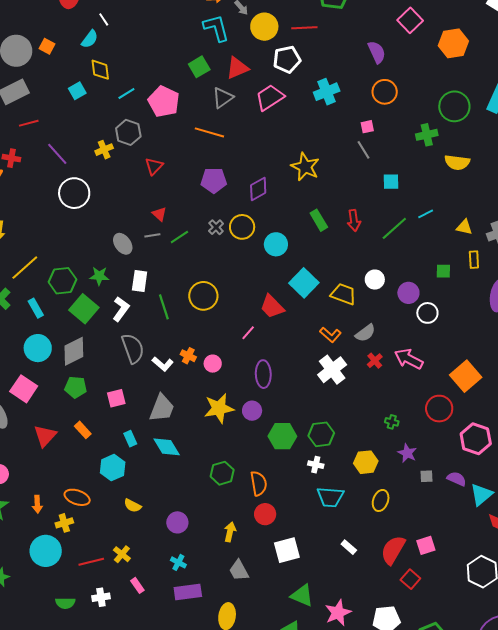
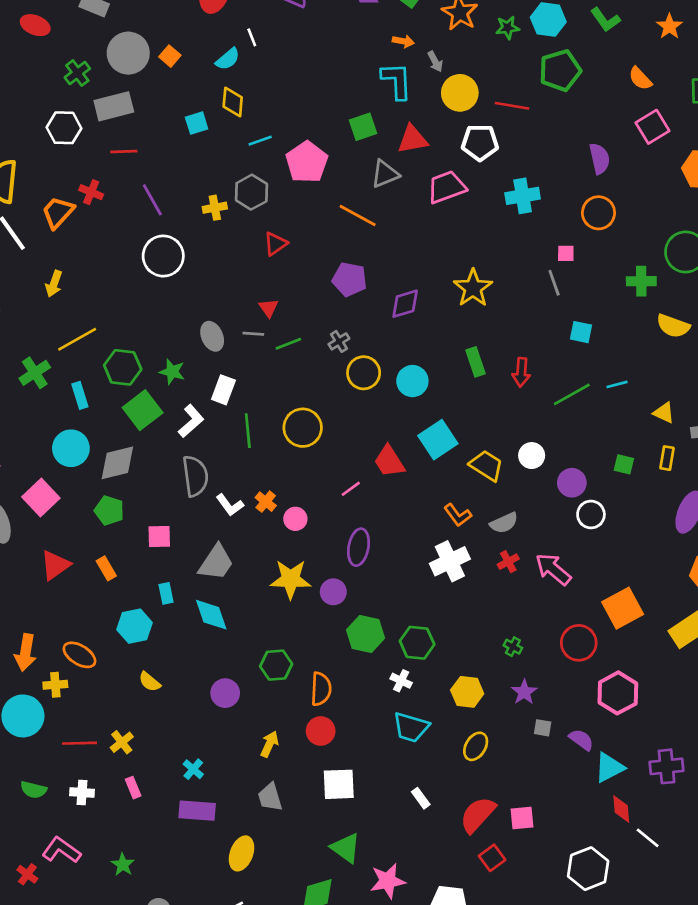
yellow circle: (242, 227) -> (364, 373), moved
orange arrow: (37, 504) -> (25, 653), size x1.5
purple circle: (177, 522) -> (225, 693), moved

